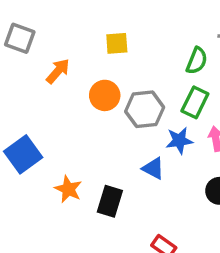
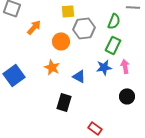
gray hexagon: (145, 109) -> (84, 28), moved
blue triangle: (153, 168) -> (79, 76), moved
orange star: (68, 189) -> (52, 67), moved

